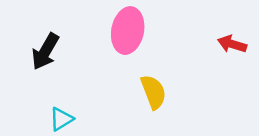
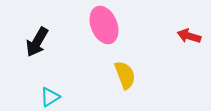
pink ellipse: (128, 31) -> (104, 25), turned -33

